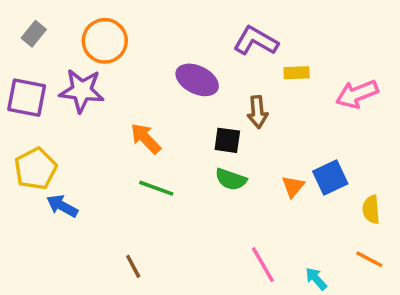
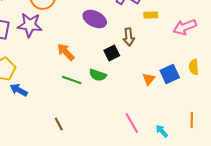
black square: (227, 140) -> (112, 53), turned -35
green semicircle: (231, 179) -> (98, 75), moved
yellow semicircle: (371, 210) -> (194, 67), moved
orange line: (369, 259) -> (192, 120), turned 63

